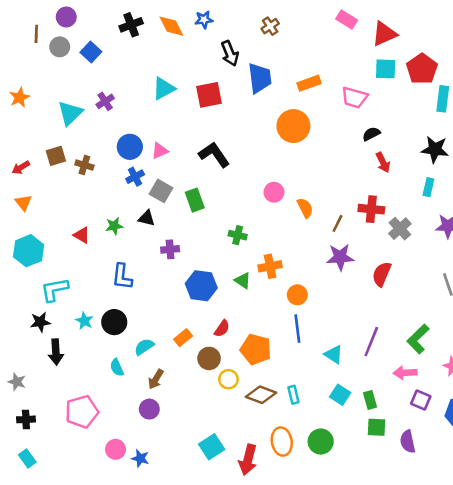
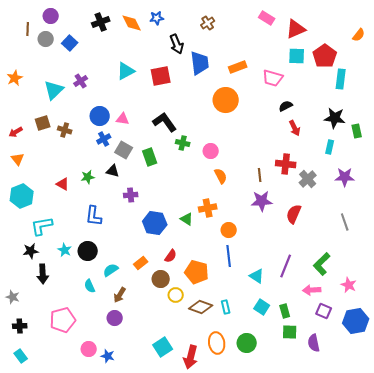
pink triangle: (160, 151) -> (123, 119), turned 32
orange semicircle: (305, 208) -> (221, 176), moved
brown line: (338, 223) -> (260, 175), turned -32
green cross: (238, 235) -> (183, 143), moved

